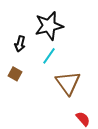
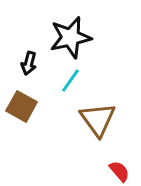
brown square: (15, 74) -> (22, 106), size x1.5

